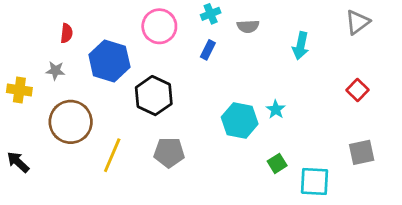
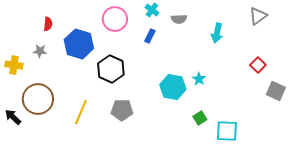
cyan cross: (211, 14) -> (152, 10), turned -32
brown circle: (71, 122) -> (38, 99), moved
gray square: (362, 152) -> (276, 91), moved, turned 36

